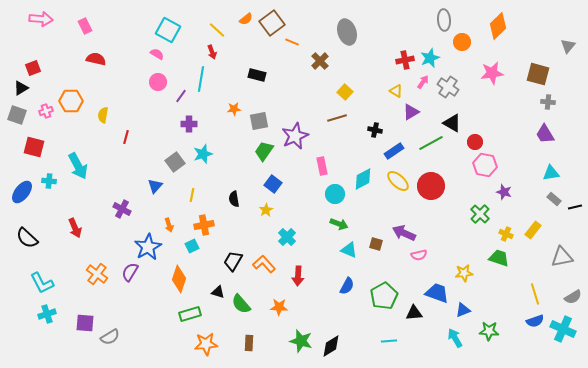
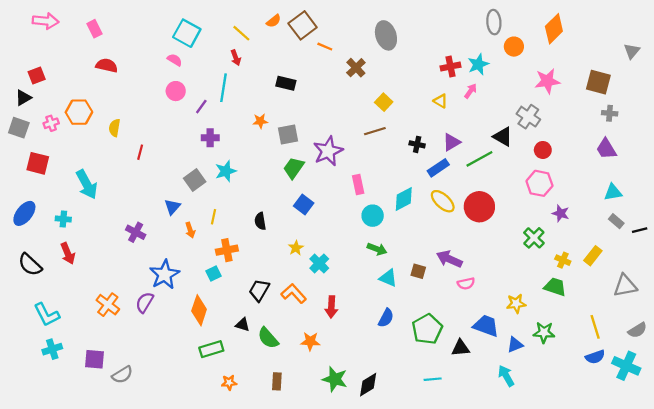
gray cross: (448, 87) -> (528, 117), moved
purple triangle: (411, 112) -> (452, 142), moved
red circle: (475, 142) -> (543, 150), moved
cyan cross: (49, 181) -> (63, 219), moved
yellow star: (266, 210) -> (296, 248), moved
orange arrow: (169, 225) -> (190, 230), moved
red arrow: (75, 228) -> (68, 253), moved
green star: (489, 331) -> (544, 332), moved
orange star: (206, 344) -> (229, 382), size x0.6

